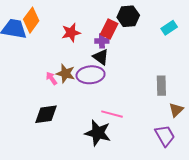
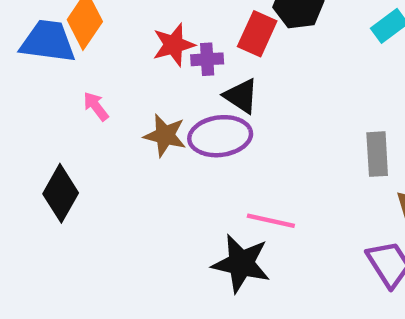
purple cross: (102, 41) -> (207, 59), moved
pink arrow: (51, 78) -> (96, 106), moved
black diamond: (46, 114) -> (61, 193), moved, turned -50

